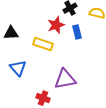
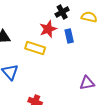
purple triangle: (65, 79) -> (87, 83), moved, size x0.7

